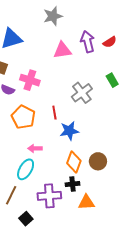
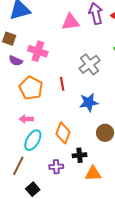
blue star: (69, 131) -> (89, 102), moved
pink arrow: (35, 148) -> (26, 119), moved
orange diamond: (74, 162) -> (63, 133), moved
purple cross: (49, 196) -> (56, 167), size x0.6

